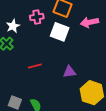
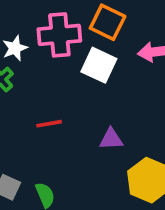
pink cross: (37, 17) -> (59, 35), size x1.6

